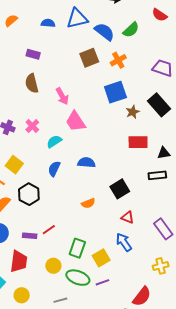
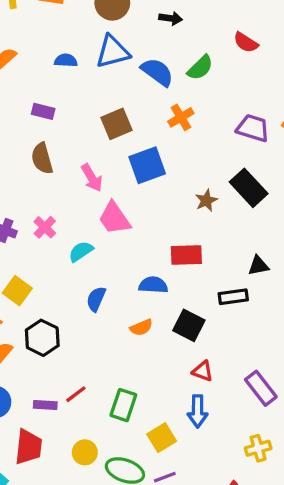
brown square: (89, 58) -> (117, 124), moved
blue square: (115, 92) -> (147, 165), moved
red rectangle: (138, 142) -> (186, 255), moved
blue semicircle: (86, 163) -> (153, 285), moved
blue semicircle: (54, 169) -> (96, 299), moved
black rectangle: (157, 175) -> (233, 297), moved
black square: (120, 189) -> (189, 325), turned -30
orange semicircle: (88, 203) -> (141, 328), moved
blue arrow: (124, 242) -> (198, 411), turned -144
green rectangle: (77, 248) -> (123, 405), moved

